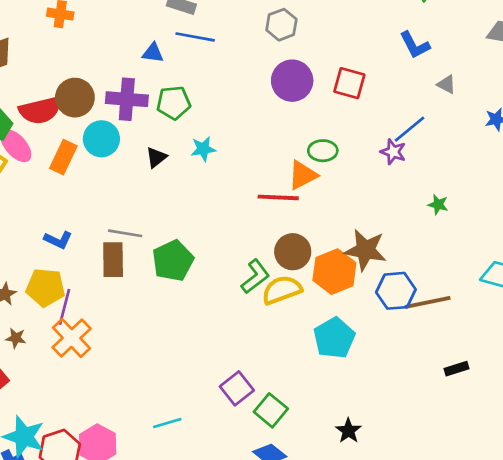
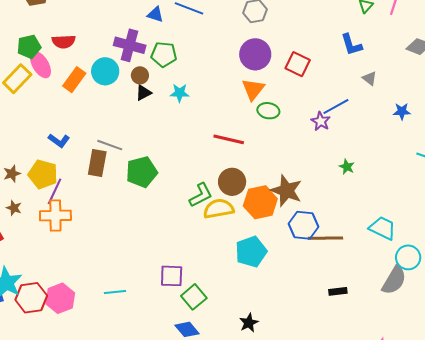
brown circle: (75, 98) -> (140, 75), moved, size x0.6
red semicircle: (40, 110) -> (64, 42), size x0.7
orange triangle: (303, 175) -> (253, 89), moved, turned -35
orange cross: (72, 338) -> (55, 216), turned 32
purple square: (237, 388) -> (172, 276), turned 30

